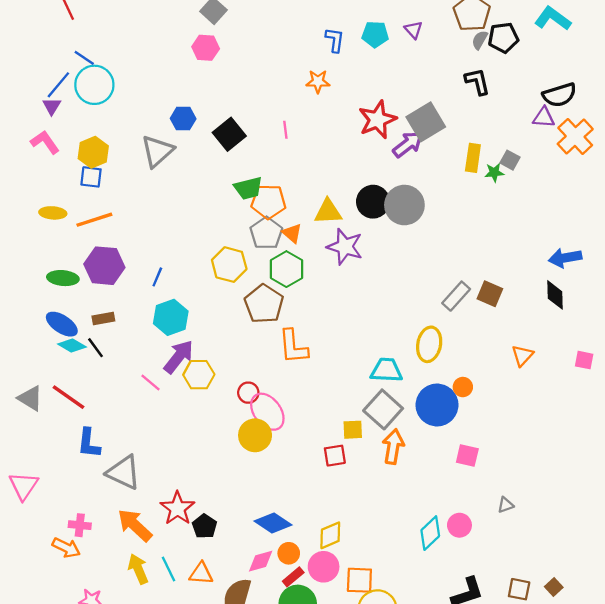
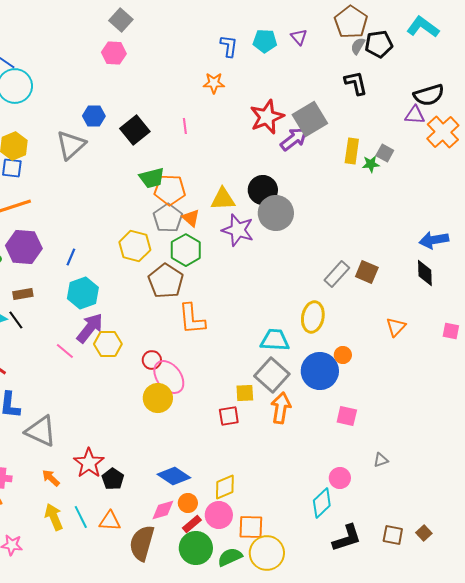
gray circle: (404, 205) -> (276, 213), moved
orange arrow: (135, 525) -> (51, 478), size x0.6
cyan diamond: (430, 533) -> (322, 503), moved

